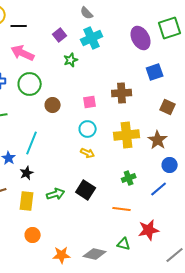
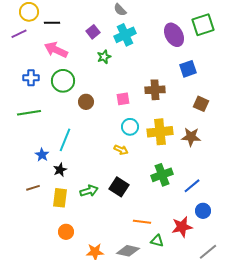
cyan circle: (88, 129) -> (130, 127), moved
brown star: (158, 140) -> (191, 137), turned -30
blue circle: (170, 165) -> (203, 211), moved
green cross: (129, 178) -> (162, 175), size x1.5
orange line: (122, 209) -> (142, 222), moved

